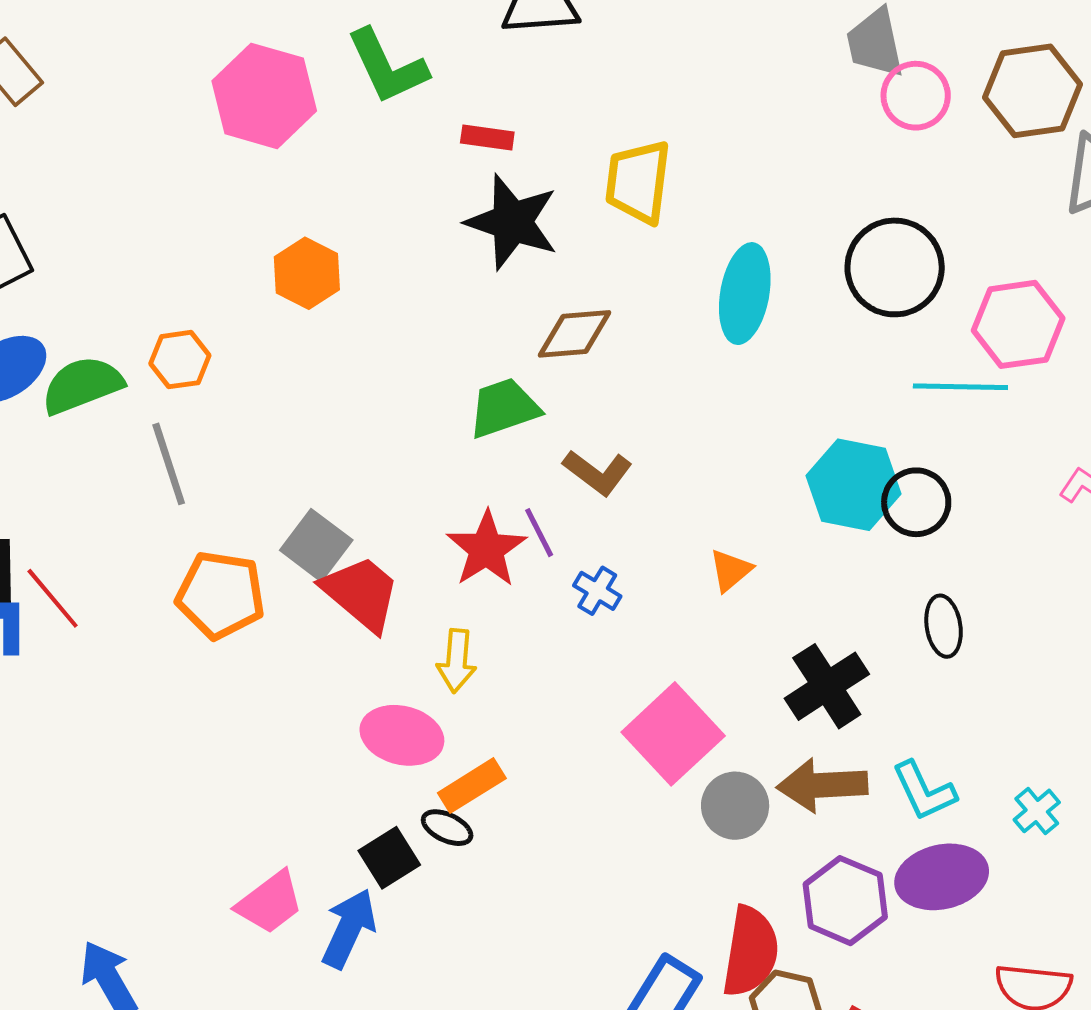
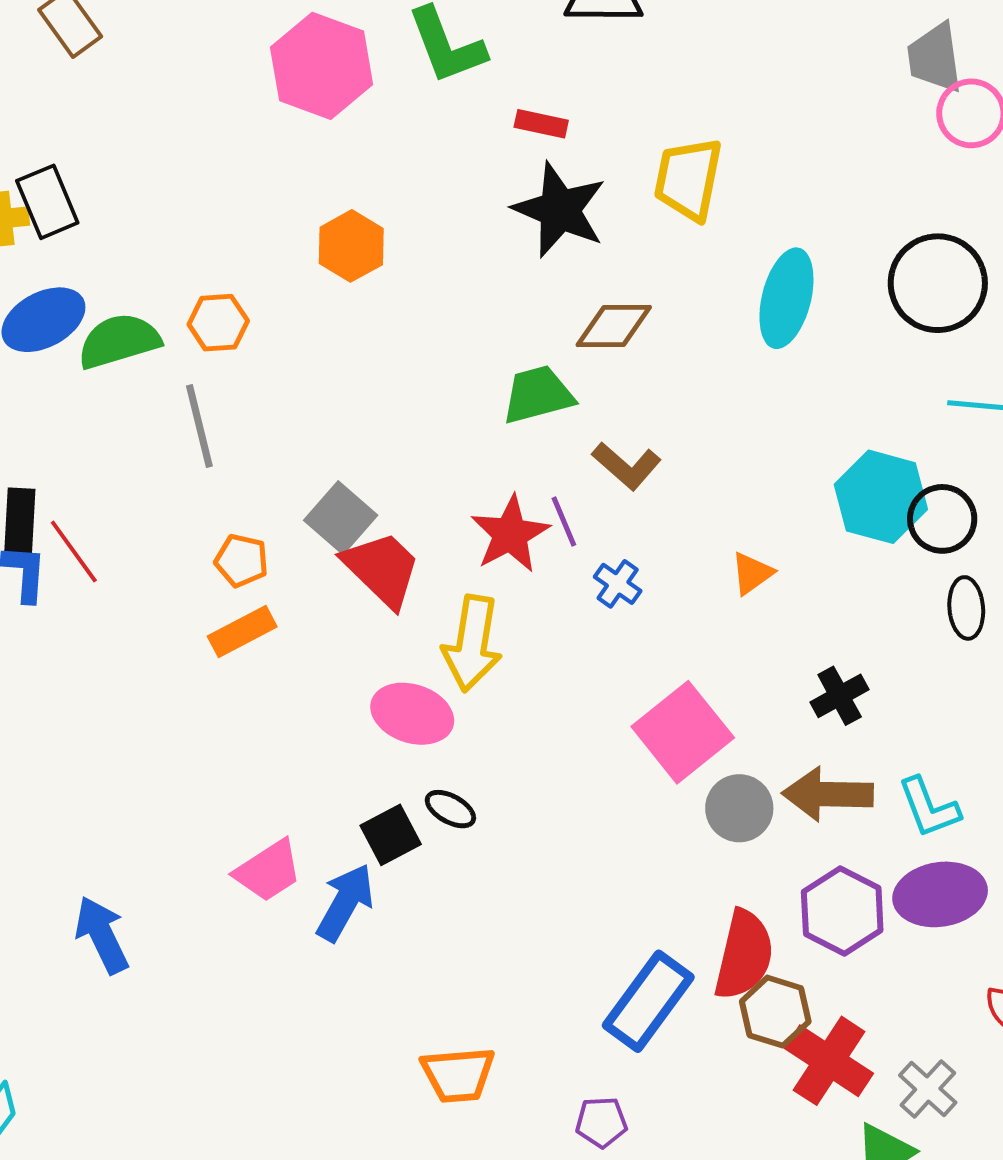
orange pentagon: (220, 595) -> (241, 560), size x0.6
black ellipse: (944, 626) -> (966, 608), moved
yellow arrow: (457, 661) -> (472, 643), size x1.5
black cross: (827, 686) -> (840, 696), size x0.7
orange rectangle: (472, 786) -> (242, 631), moved

